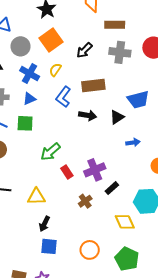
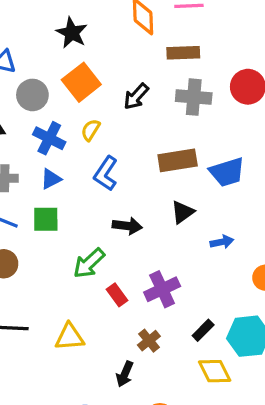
brown rectangle: (93, 86) -> (178, 160), moved
black arrow: (88, 115) -> (127, 226), moved
black triangle: (117, 117) -> (183, 212), moved
black rectangle: (112, 188) -> (203, 330), moved
black arrow: (44, 224) -> (125, 374), moved

